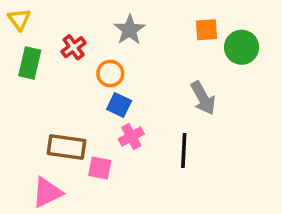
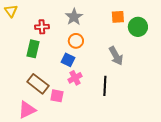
red cross: (74, 47) -> (42, 27), turned 32
green rectangle: (30, 63) -> (33, 49), moved
orange circle: (110, 74) -> (76, 41), moved
brown rectangle: (67, 147) -> (38, 84), turned 30

